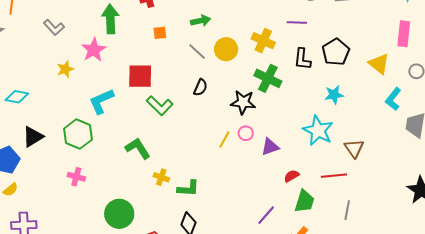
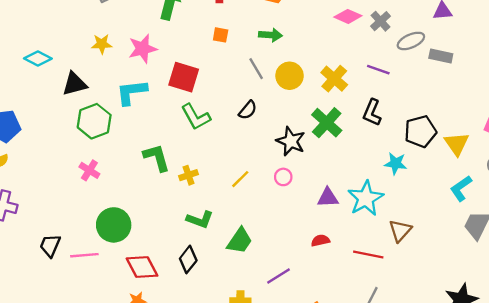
pink star: (94, 50) -> (143, 49), moved
black pentagon: (336, 52) -> (420, 131), moved
black triangle: (33, 137) -> (75, 84), moved
yellow line: (224, 139) -> (240, 179), moved
purple triangle: (270, 147) -> (328, 198), moved
pink cross: (76, 177) -> (89, 170), moved
yellow cross: (161, 177) -> (188, 175), moved, turned 35
green trapezoid: (304, 201) -> (240, 241), moved

